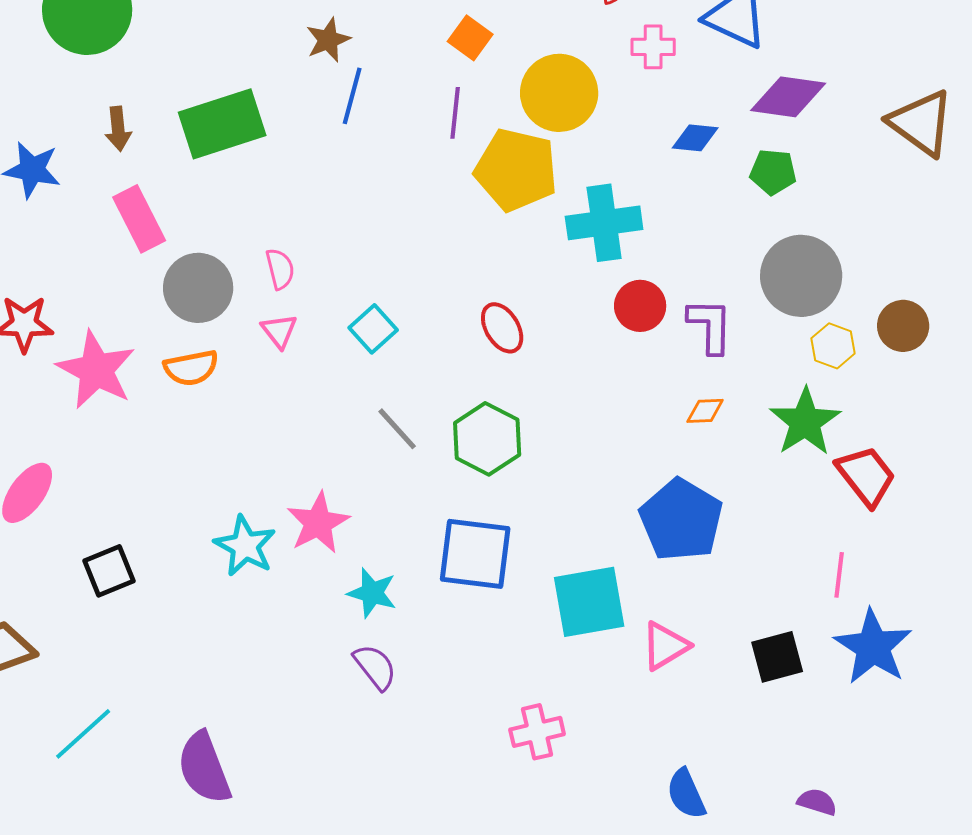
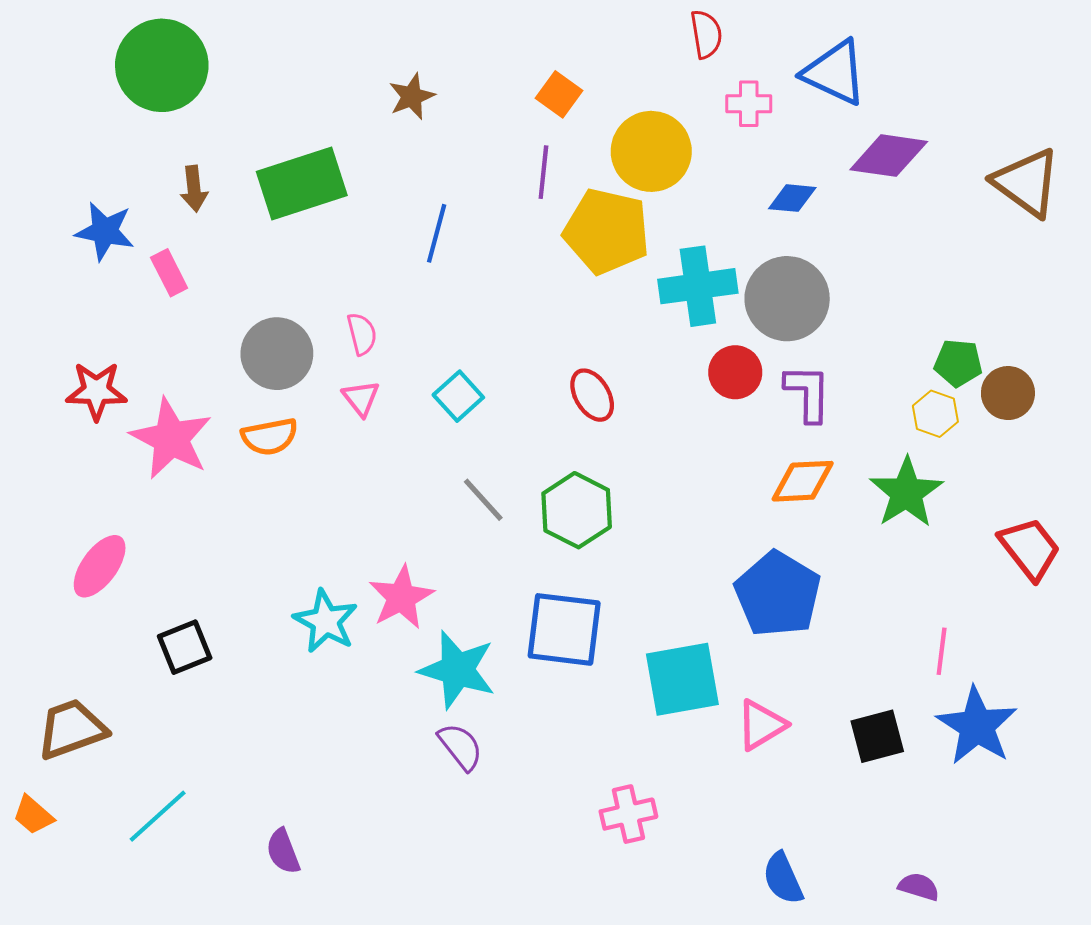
blue line: (352, 96) -> (437, 233), moved
green pentagon: (773, 172) -> (958, 363), moved
pink rectangle: (139, 219) -> (169, 273), moved, size x0.7
gray circle: (801, 276) -> (787, 299), moved
orange diamond: (705, 411) -> (803, 481), size x1.6
red trapezoid: (866, 476) -> (1030, 549), moved
cyan star: (372, 593) -> (457, 670), size x1.5
purple semicircle: (204, 768) -> (283, 851), size x0.6

